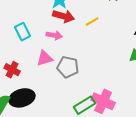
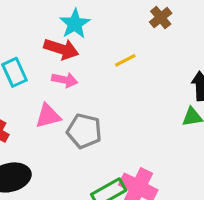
red arrow: (64, 16) -> (61, 49), moved

